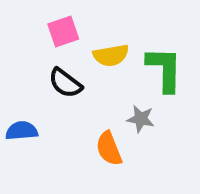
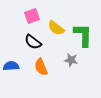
yellow semicircle: (111, 55) -> (56, 28), turned 48
orange semicircle: (109, 149) -> (41, 67), moved

